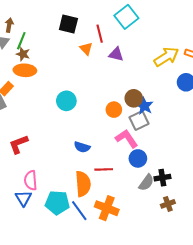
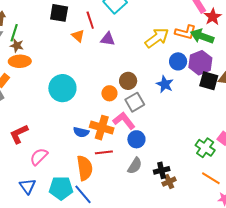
cyan circle: (66, 101) -> (62, 88), size x1.4
blue star: (144, 106) -> (165, 84), moved
black cross: (162, 178) -> (162, 170), moved
pink semicircle: (31, 180) -> (39, 157), moved, turned 54
gray semicircle: (146, 183) -> (135, 166), moved
orange cross: (107, 208) -> (102, 128), moved

